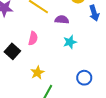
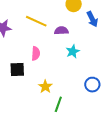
black square: (12, 51) -> (17, 70), turned -35

